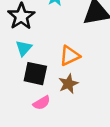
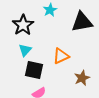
brown star: (68, 84) -> (82, 78), moved

